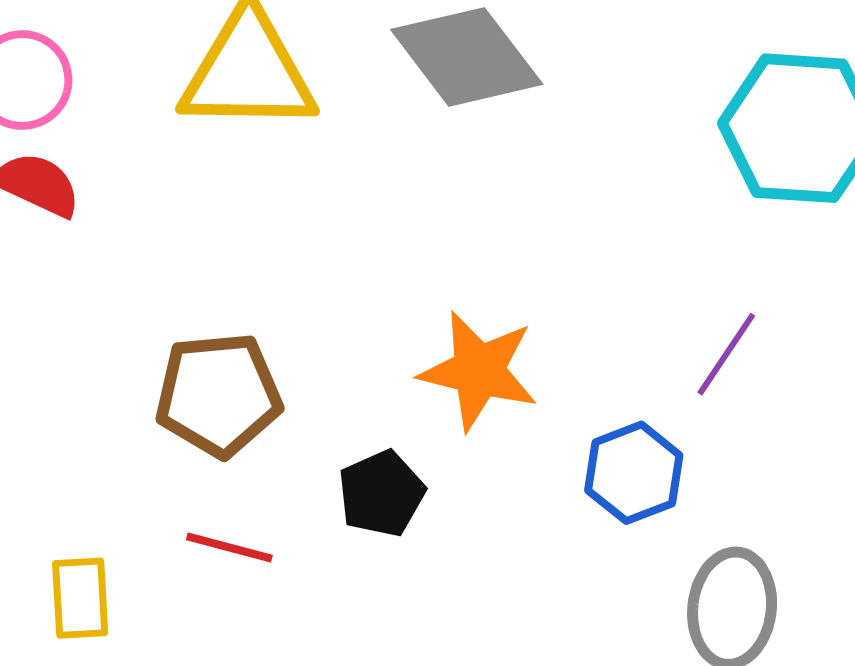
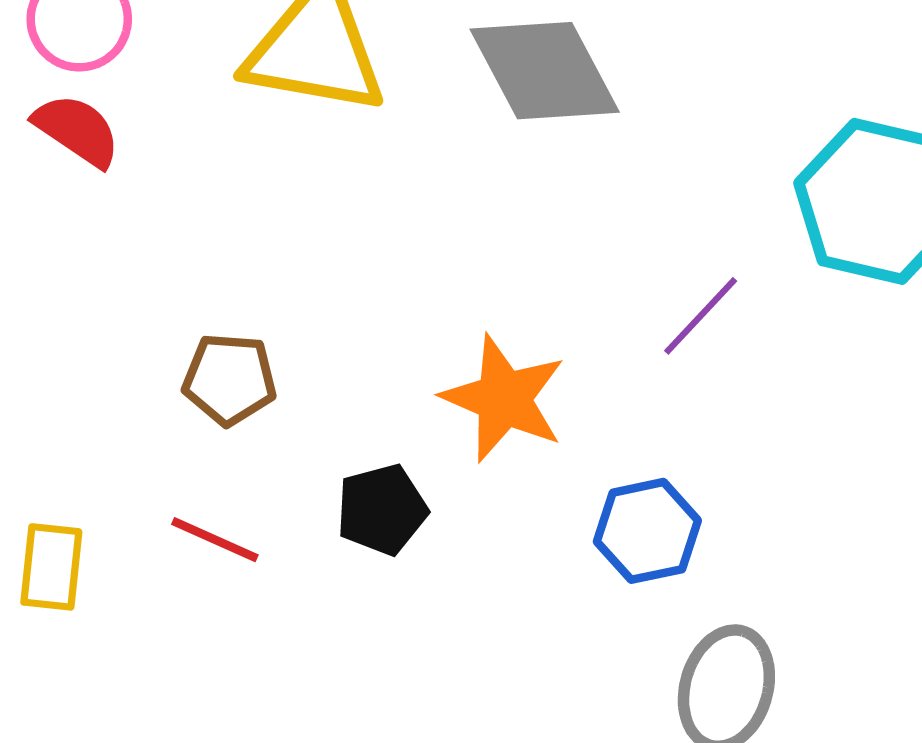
purple line: (726, 354) -> (701, 316), moved
brown pentagon: (218, 395) -> (229, 379), size x0.7

